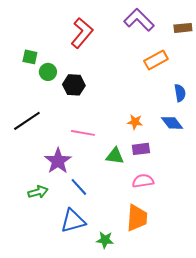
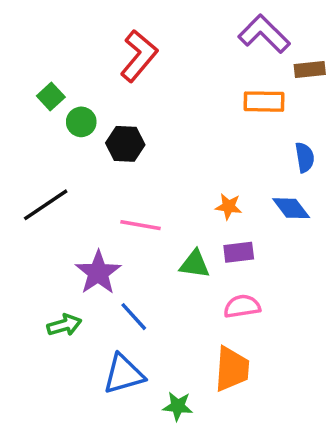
purple L-shape: (139, 20) -> (264, 34), moved
brown rectangle: (183, 28) -> (310, 69), moved
green square: (30, 57) -> (51, 96), turned 35
orange rectangle: (156, 60) -> (264, 102), turned 30

